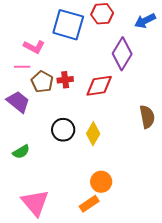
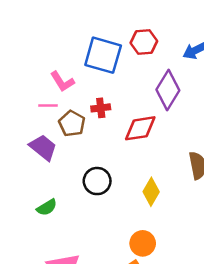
pink L-shape: (34, 47) -> (62, 82), turned 30
red cross: (65, 80) -> (101, 108), moved
yellow diamond: (93, 134) -> (151, 192), moved

